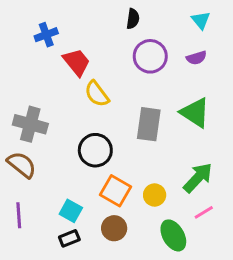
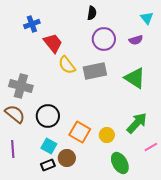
cyan triangle: (201, 20) -> (147, 18), moved
gray rectangle: (149, 124) -> (95, 71), moved, turned 70
black circle: (95, 150) -> (48, 116), moved
pink line: (204, 212) -> (151, 147), moved
brown circle: (114, 228) -> (67, 158), moved

